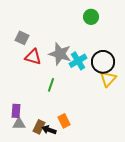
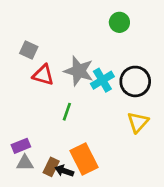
yellow triangle: (108, 79) -> (138, 122), moved
purple rectangle: (16, 111) -> (21, 146), turned 64
orange rectangle: (64, 121) -> (84, 159), size x1.6

